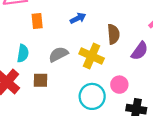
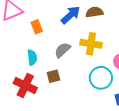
blue arrow: (78, 18) -> (71, 15), size x1.5
brown semicircle: (113, 34) -> (94, 12), moved, turned -78

